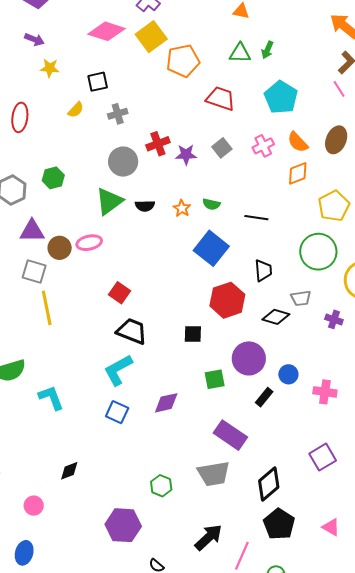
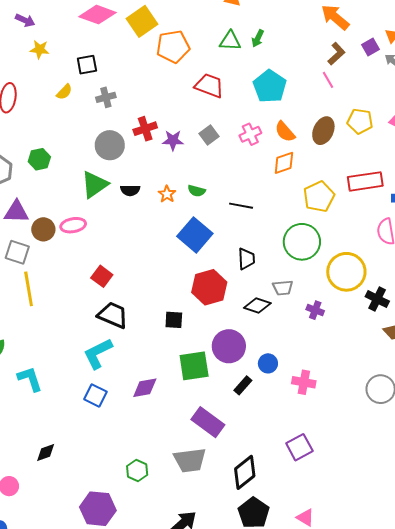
green square: (215, 379) -> (194, 366), size x1.5

